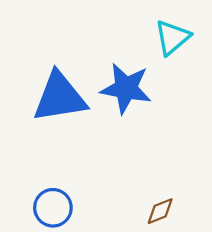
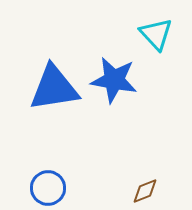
cyan triangle: (172, 37) -> (156, 34), turned -33

